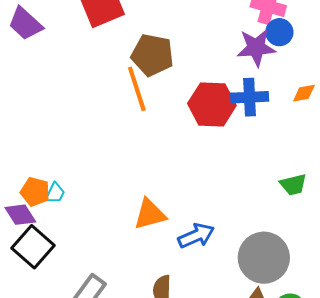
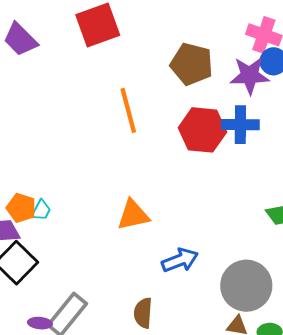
brown pentagon: (152, 55) -> (192, 64), moved
orange triangle: (150, 214) -> (133, 215), moved

